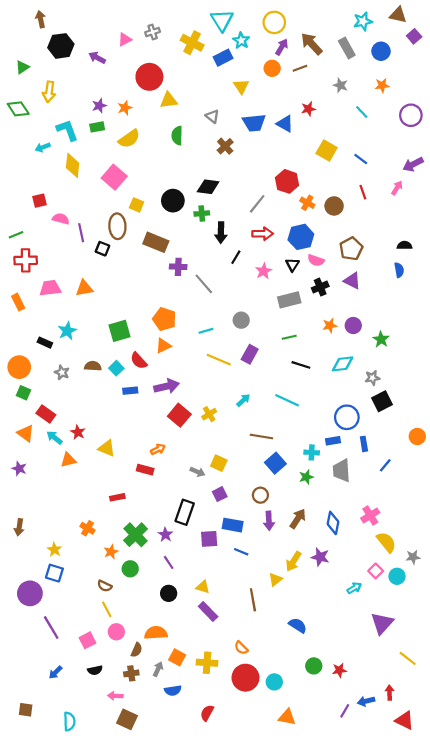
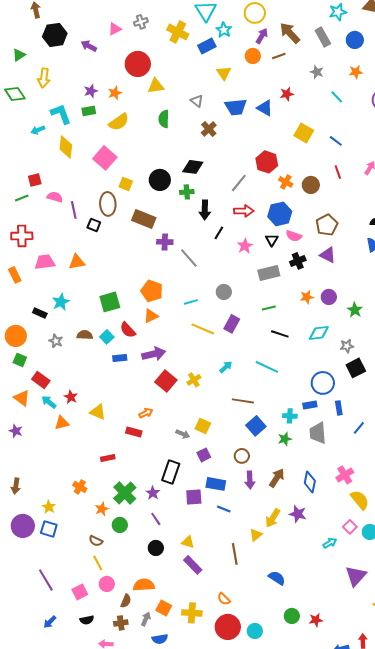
green line: (16, 235) -> (22, 198), moved
purple circle: (30, 593) -> (23, 526), moved

